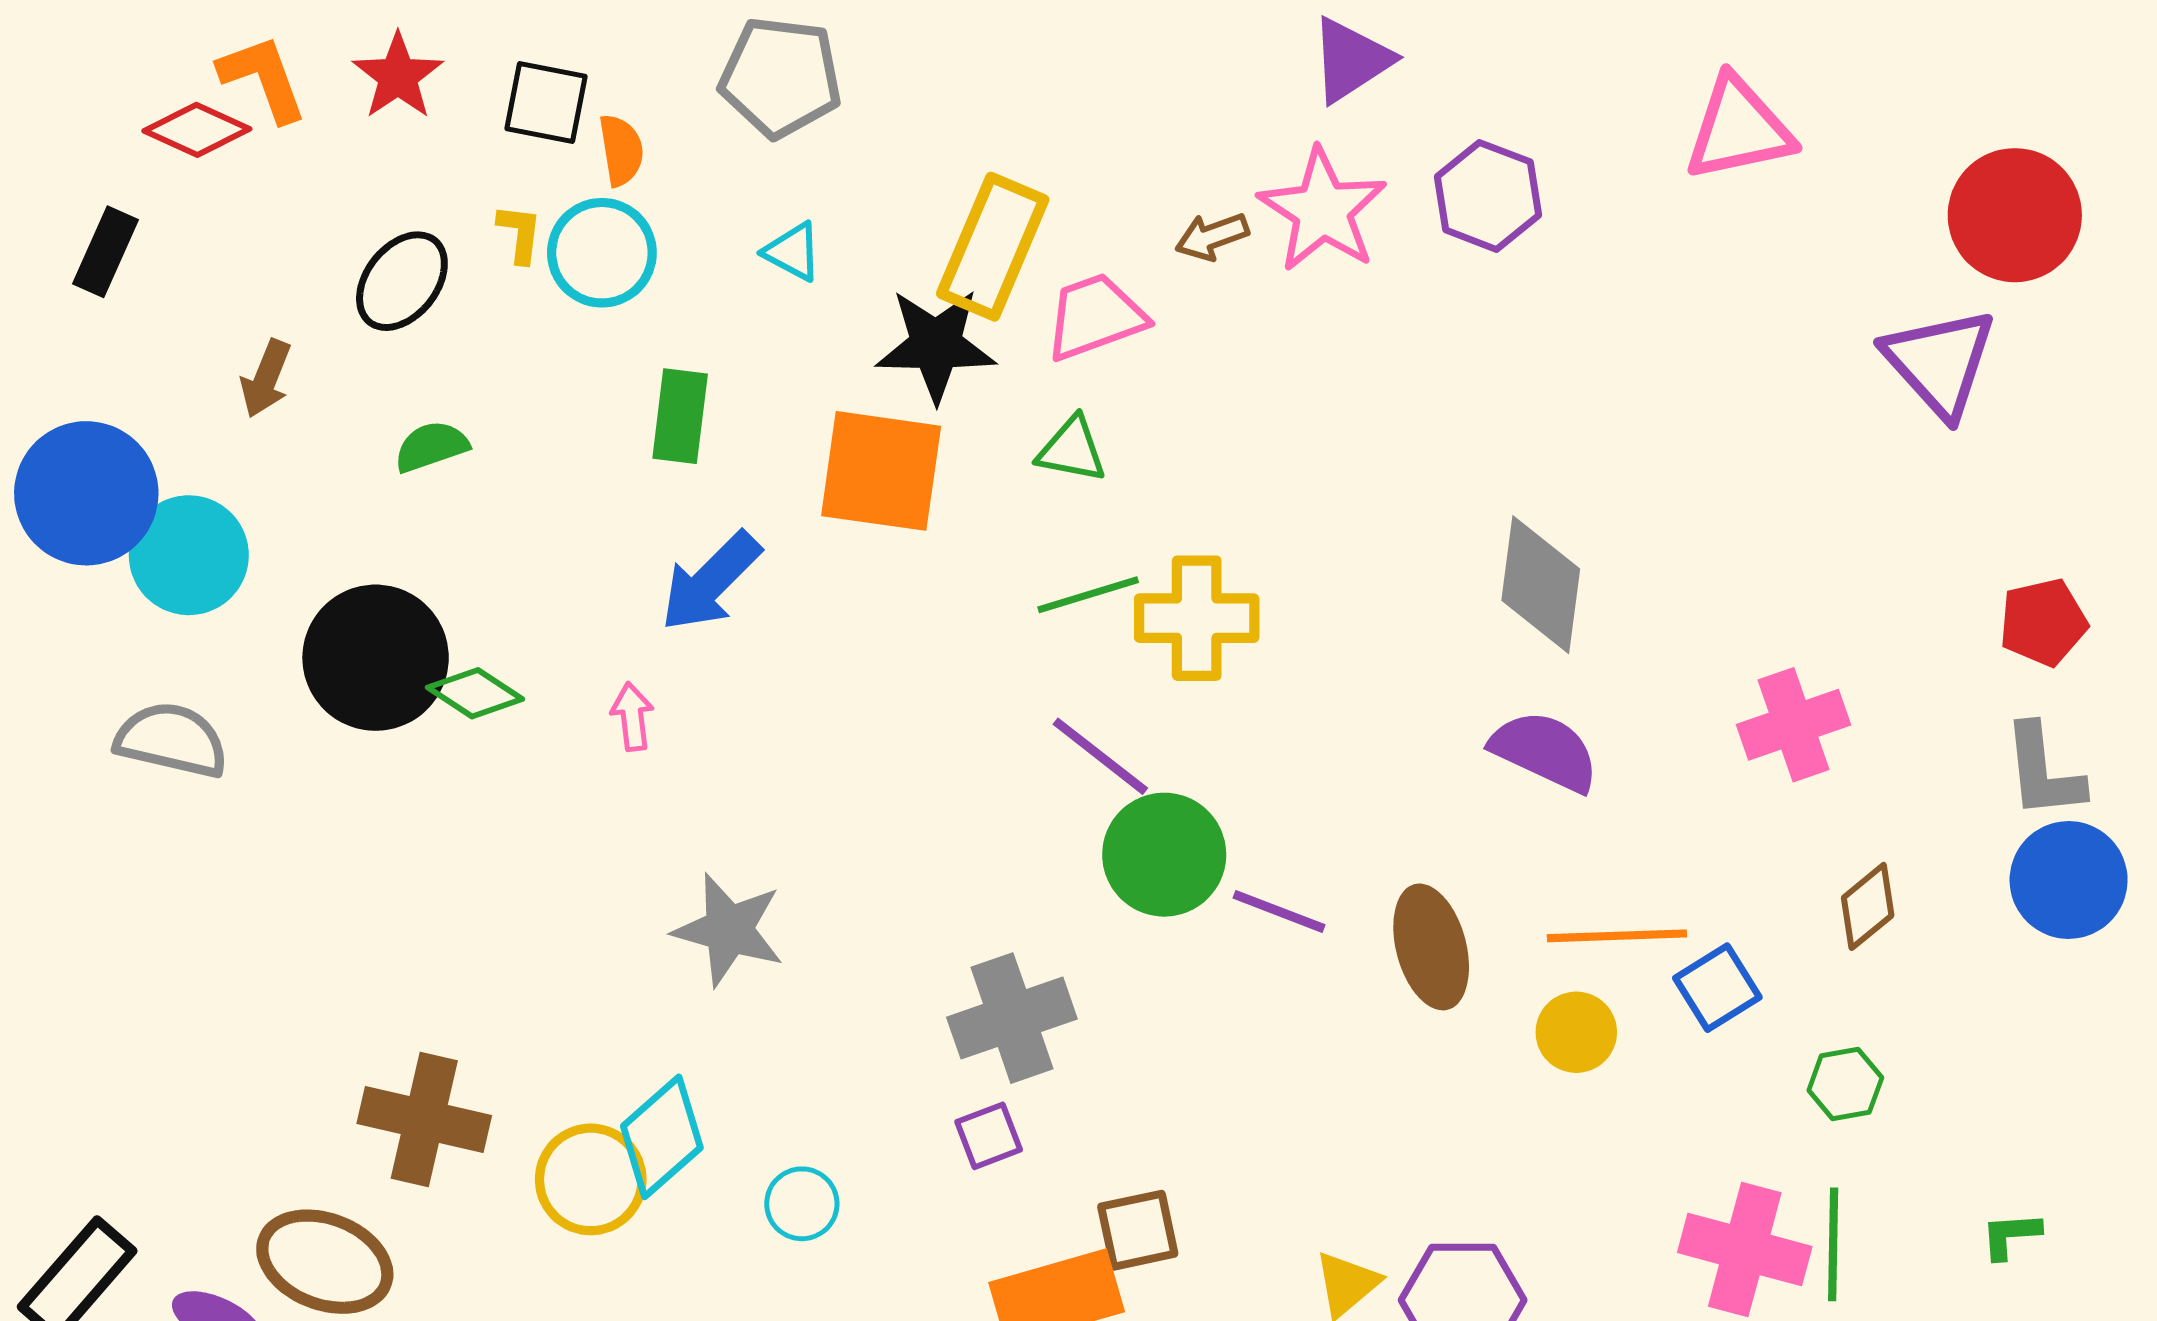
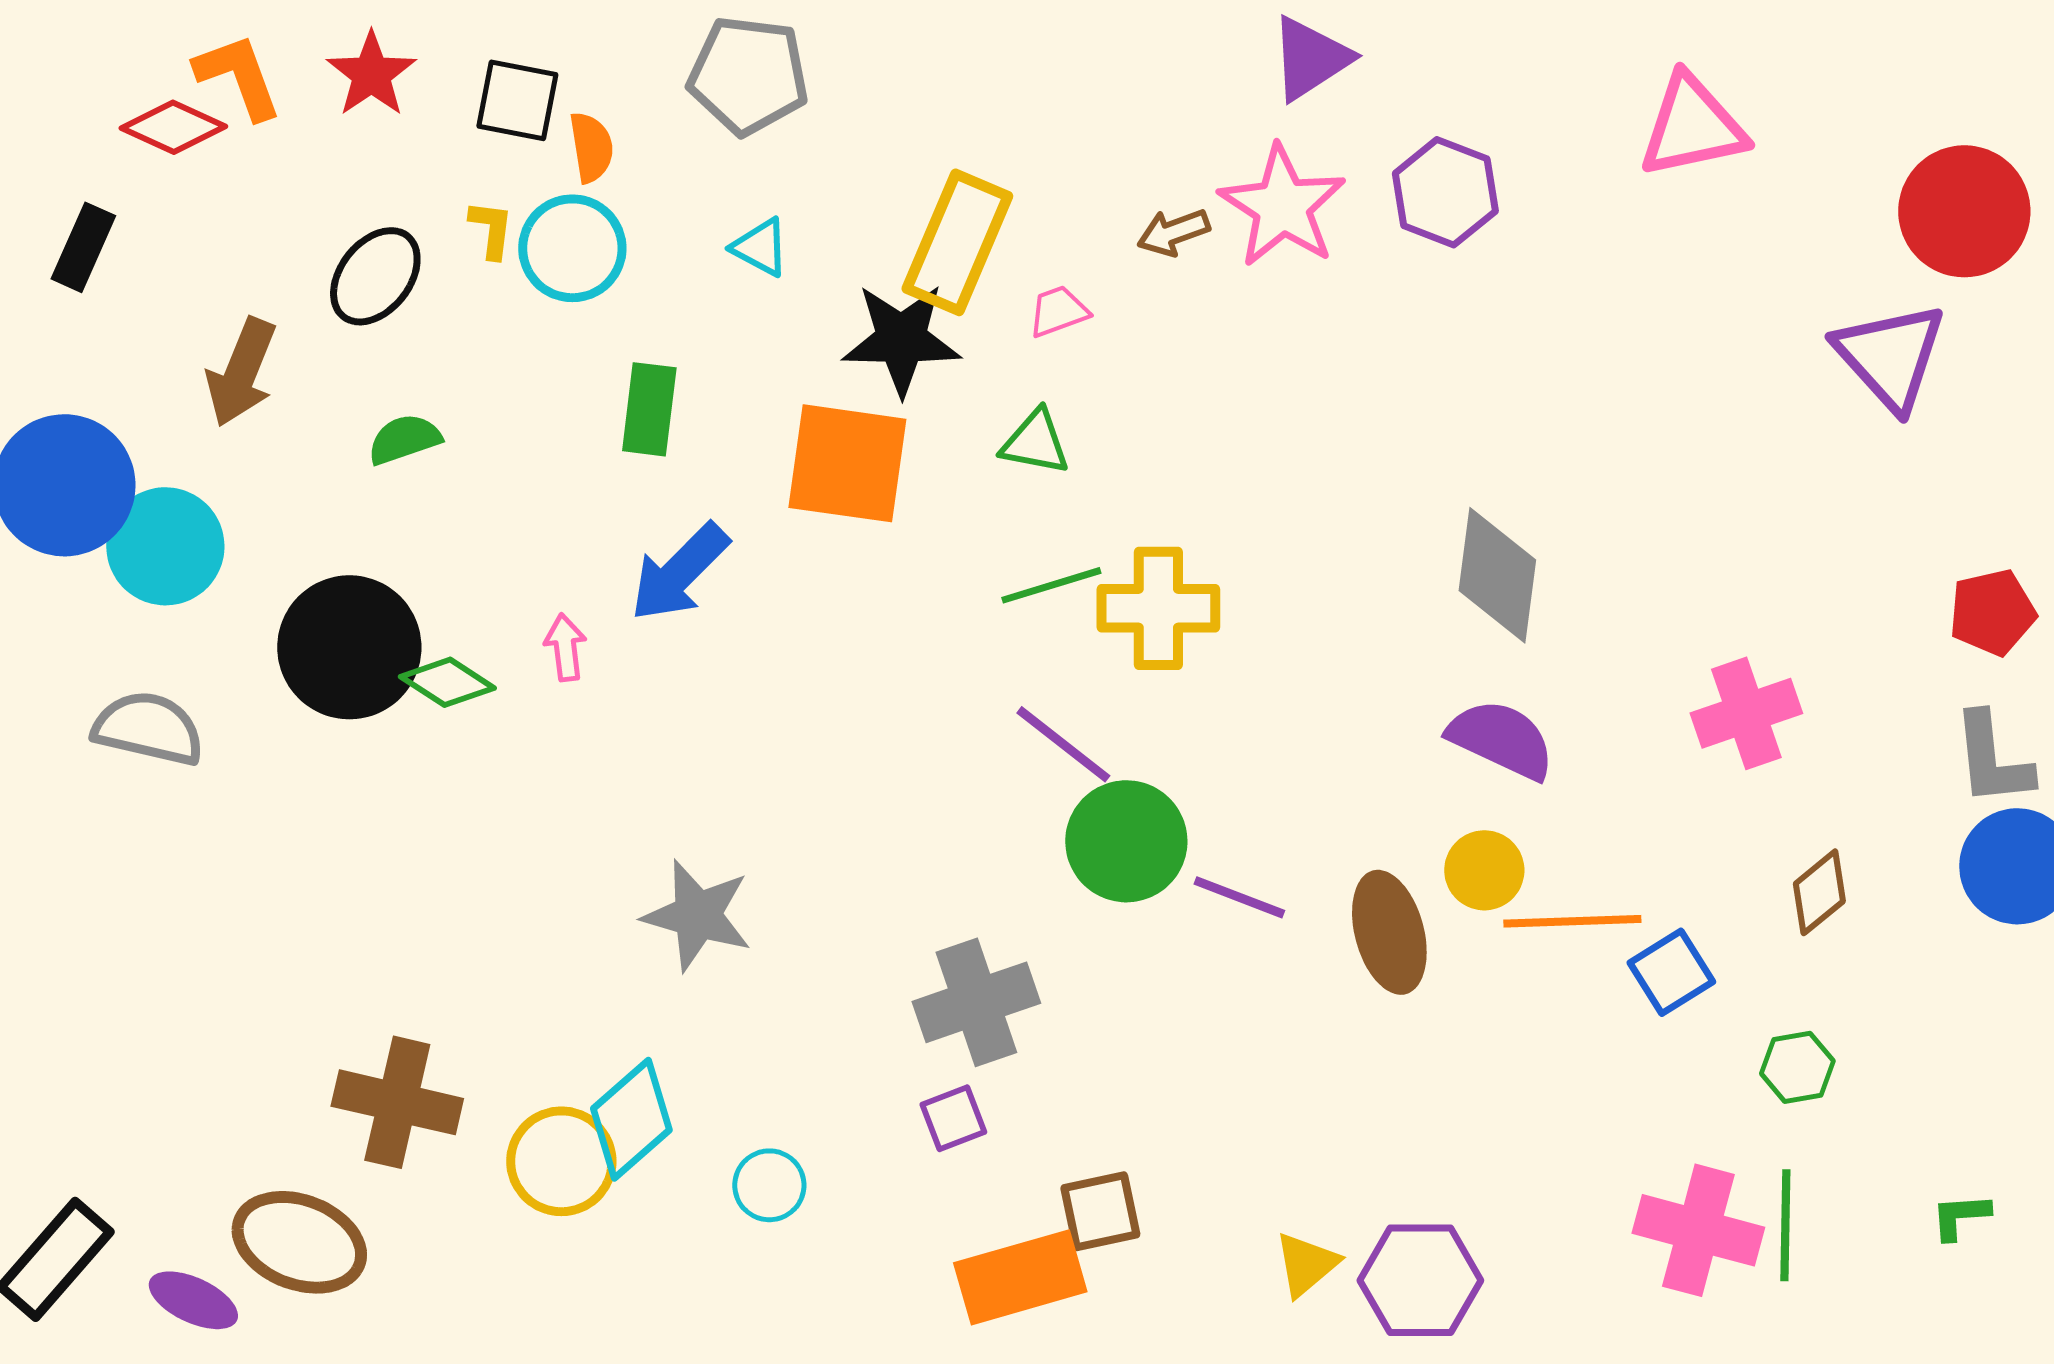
pink trapezoid: (1095, 317) -> (1058, 311), size x0.6
brown arrow: (266, 379) -> (241, 372), size x1.4
pink arrow: (632, 717) -> (565, 647), moved
yellow circle: (1576, 1032) -> (1484, 870), moved

